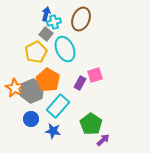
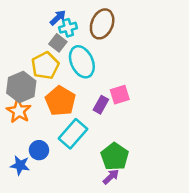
blue arrow: (46, 14) -> (58, 18), turned 32
gray hexagon: (32, 91) -> (21, 87), moved
blue star: (53, 131) -> (20, 165), moved
purple arrow: (103, 140) -> (111, 177), moved

